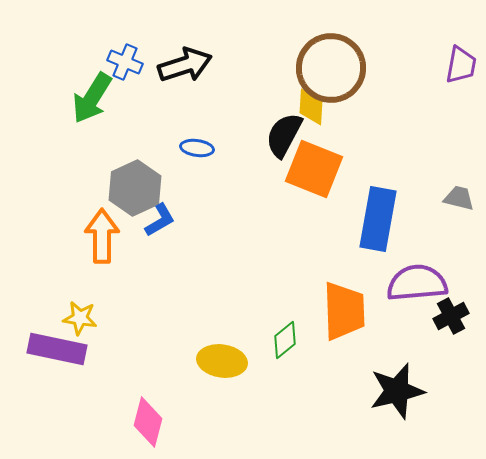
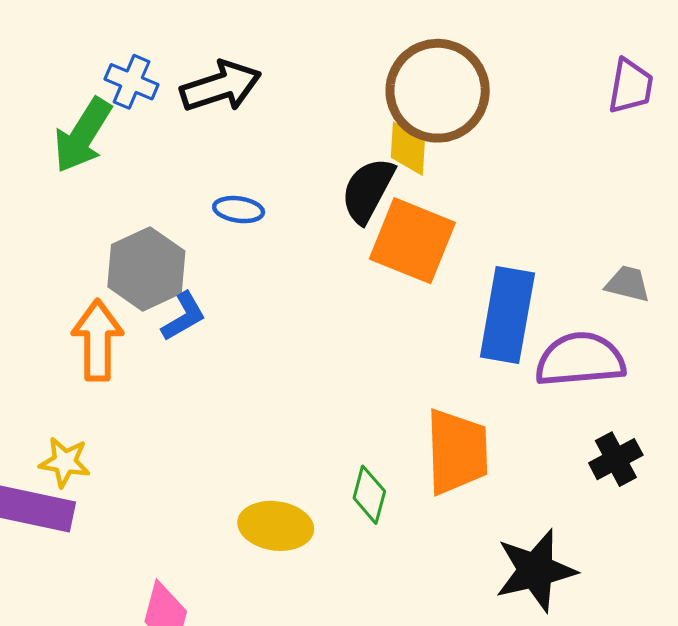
purple semicircle: (417, 283) -> (580, 360), moved
green diamond: (285, 340) -> (369, 495), turned -36

